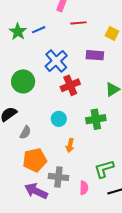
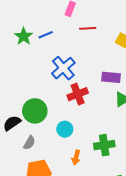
purple rectangle: (95, 55) -> (111, 77), moved
green circle: (23, 81) -> (35, 111), moved
green cross: (96, 119) -> (104, 145), moved

